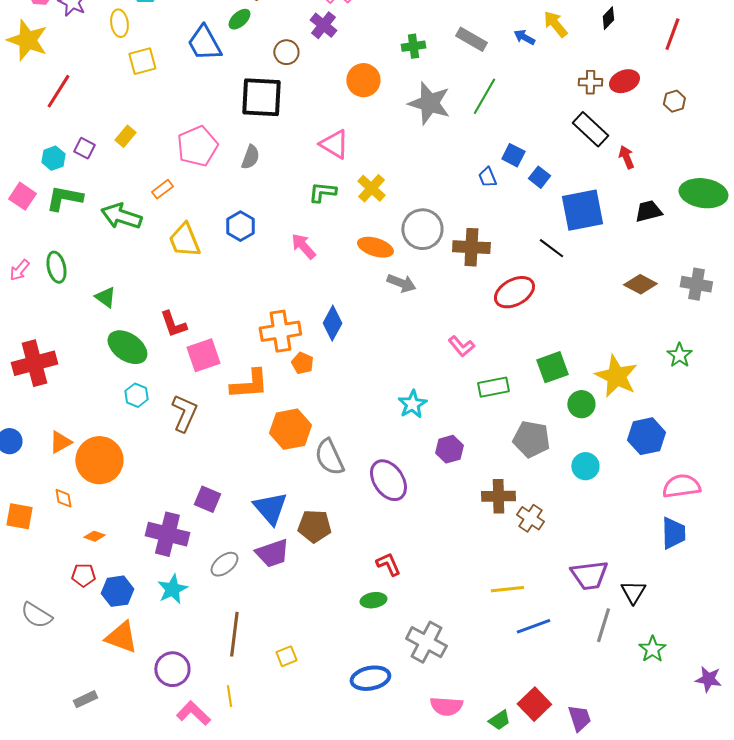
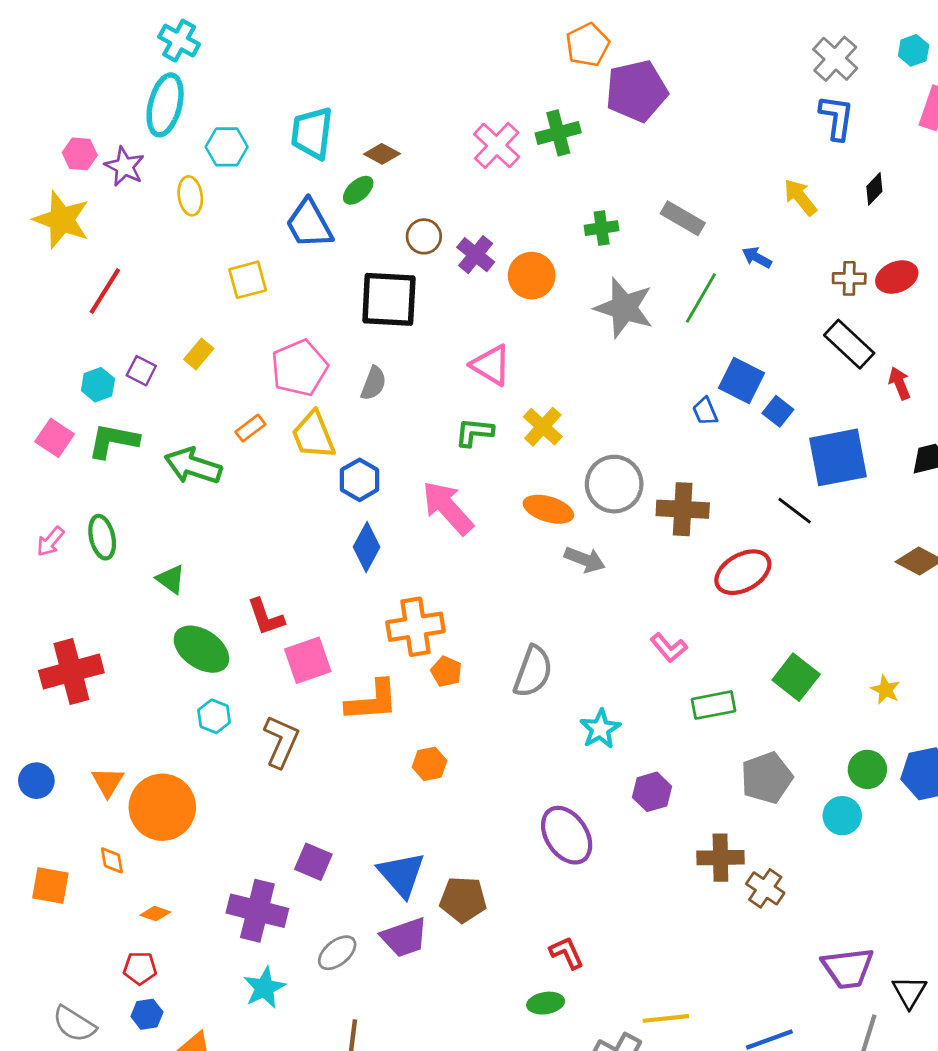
purple cross: (323, 25) -> (476, 255), moved
blue arrow: (524, 37) -> (757, 257), moved
yellow square: (142, 61) -> (248, 280), moved
blue square: (513, 155) -> (741, 381), size x1.4
yellow trapezoid: (184, 240) -> (313, 435), moved
pink arrow: (303, 246) -> (448, 508), size x1.5
blue diamond: (332, 323) -> (367, 547), moved
green square: (552, 367) -> (796, 677), turned -32
yellow star: (616, 376) -> (886, 690), size x0.5
green circle: (581, 404) -> (867, 769), moved
orange hexagon: (290, 429) -> (429, 764), size x0.6
gray pentagon: (531, 439) -> (767, 778), turned -30
orange triangle: (60, 442) -> (108, 782), turned -30
gray semicircle: (329, 457) -> (533, 672), moved, turned -135
yellow line: (507, 589) -> (666, 1018), moved
blue hexagon: (117, 591) -> (147, 1014), moved, size x0.7

